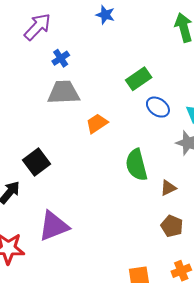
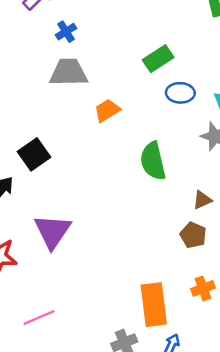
blue ellipse: (158, 107) -> (180, 93), turned -35
brown triangle: (168, 188) -> (202, 200), moved
purple triangle: (54, 226) -> (52, 231), turned -36

